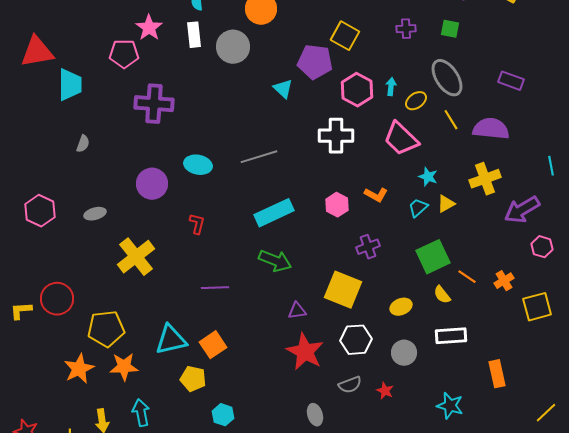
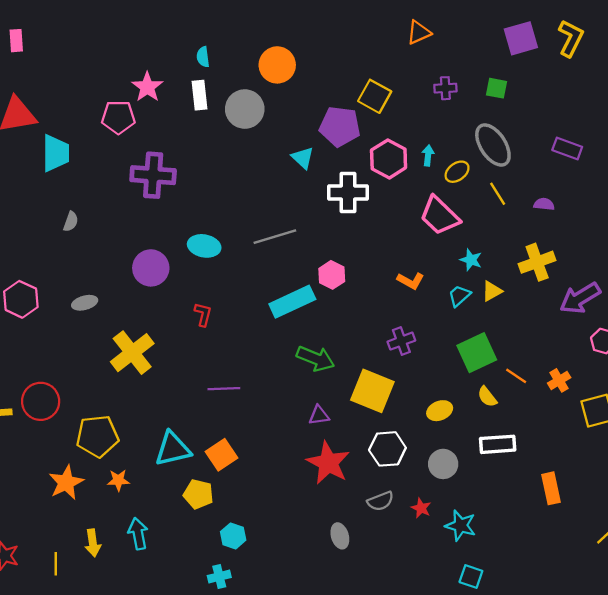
purple semicircle: (491, 129) -> (544, 204), size x0.5
white cross: (336, 136) -> (348, 193), moved
pink hexagon: (337, 205) -> (332, 275), moved
green arrow: (275, 261) -> (316, 358), moved
orange star: (124, 367) -> (118, 480), size x0.7
cyan star: (450, 406) -> (461, 525), moved

